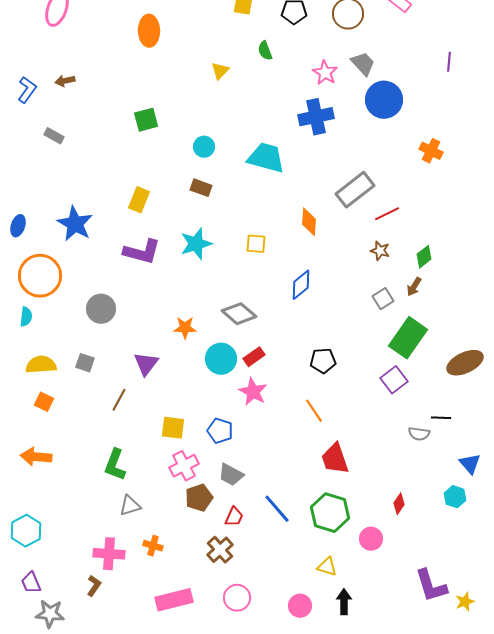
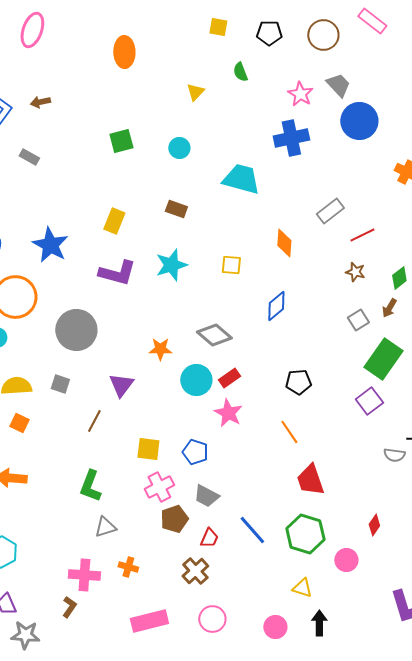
cyan circle: (204, 147) -> (179, 148), moved
gray rectangle: (355, 190) -> (330, 211), size x0.7
gray circle: (101, 309) -> (76, 330), size x1.4

